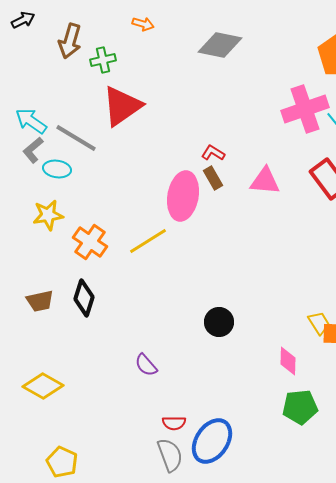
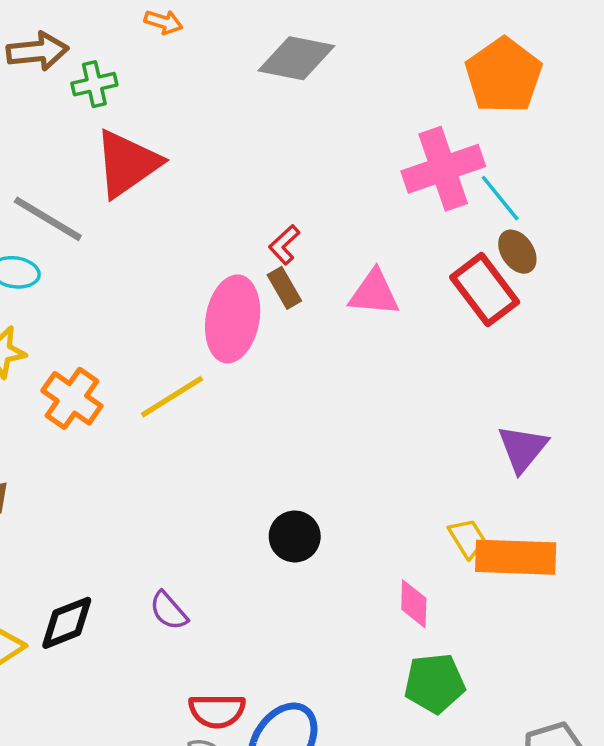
brown arrow: (70, 41) -> (37, 51), turned -112
red L-shape: (213, 153) -> (284, 245), turned -75
black diamond: (84, 298) -> (67, 623), moved, turned 51
red semicircle: (174, 423) -> (217, 711), size x1.4

